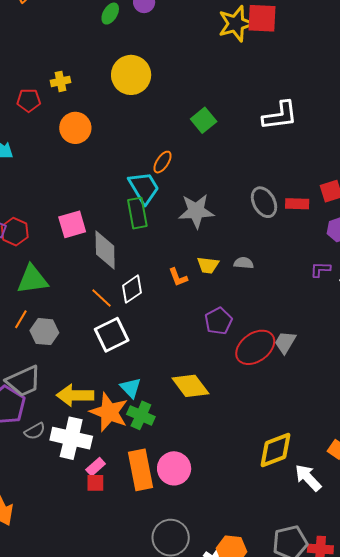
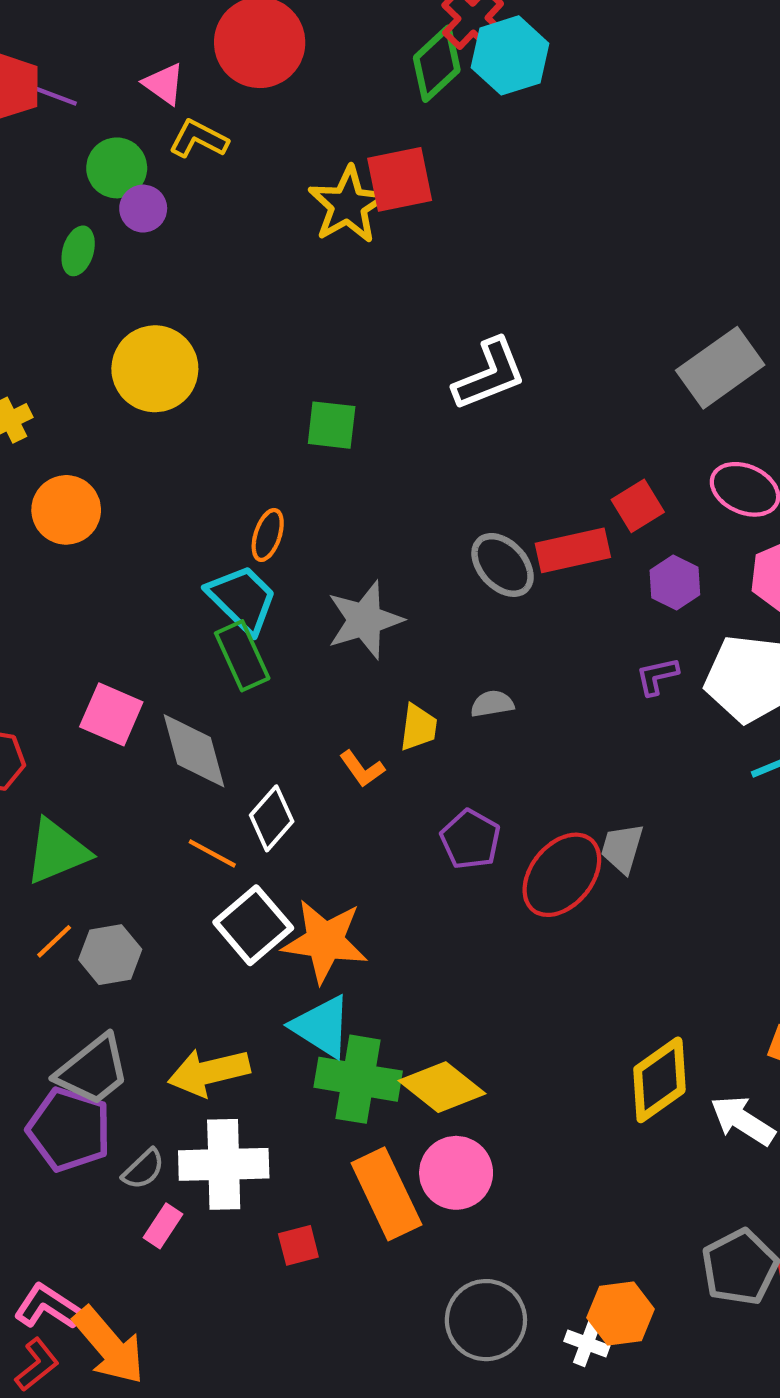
green square: (204, 120) -> (332, 425), turned -30
red rectangle: (297, 204) -> (573, 550), size x1.4
pink square: (72, 224) -> (111, 714), turned -36
yellow trapezoid: (208, 265) -> (418, 727), turned -75
orange line: (21, 319) -> (54, 941), turned 30
yellow diamond: (190, 386) -> (442, 1087), moved
cyan triangle: (131, 388) -> (322, 1027), size x1.4
orange star: (109, 412) -> (325, 941), moved
green cross: (141, 415) -> (358, 1079), size x1.4
pink rectangle: (96, 467) -> (163, 1226), moved

